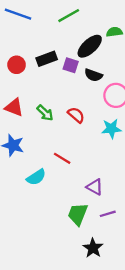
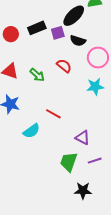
purple square: (71, 65) -> (58, 33), turned -32
red semicircle: (76, 115) -> (64, 66), moved
black star: (93, 248) -> (83, 191), turned -30

